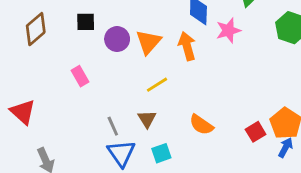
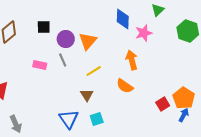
orange arrow: (187, 46) -> (132, 60), moved
pink rectangle: (80, 76) -> (40, 65), turned -48
orange semicircle: (201, 125) -> (125, 86), moved
gray line: (113, 126) -> (63, 60), moved

